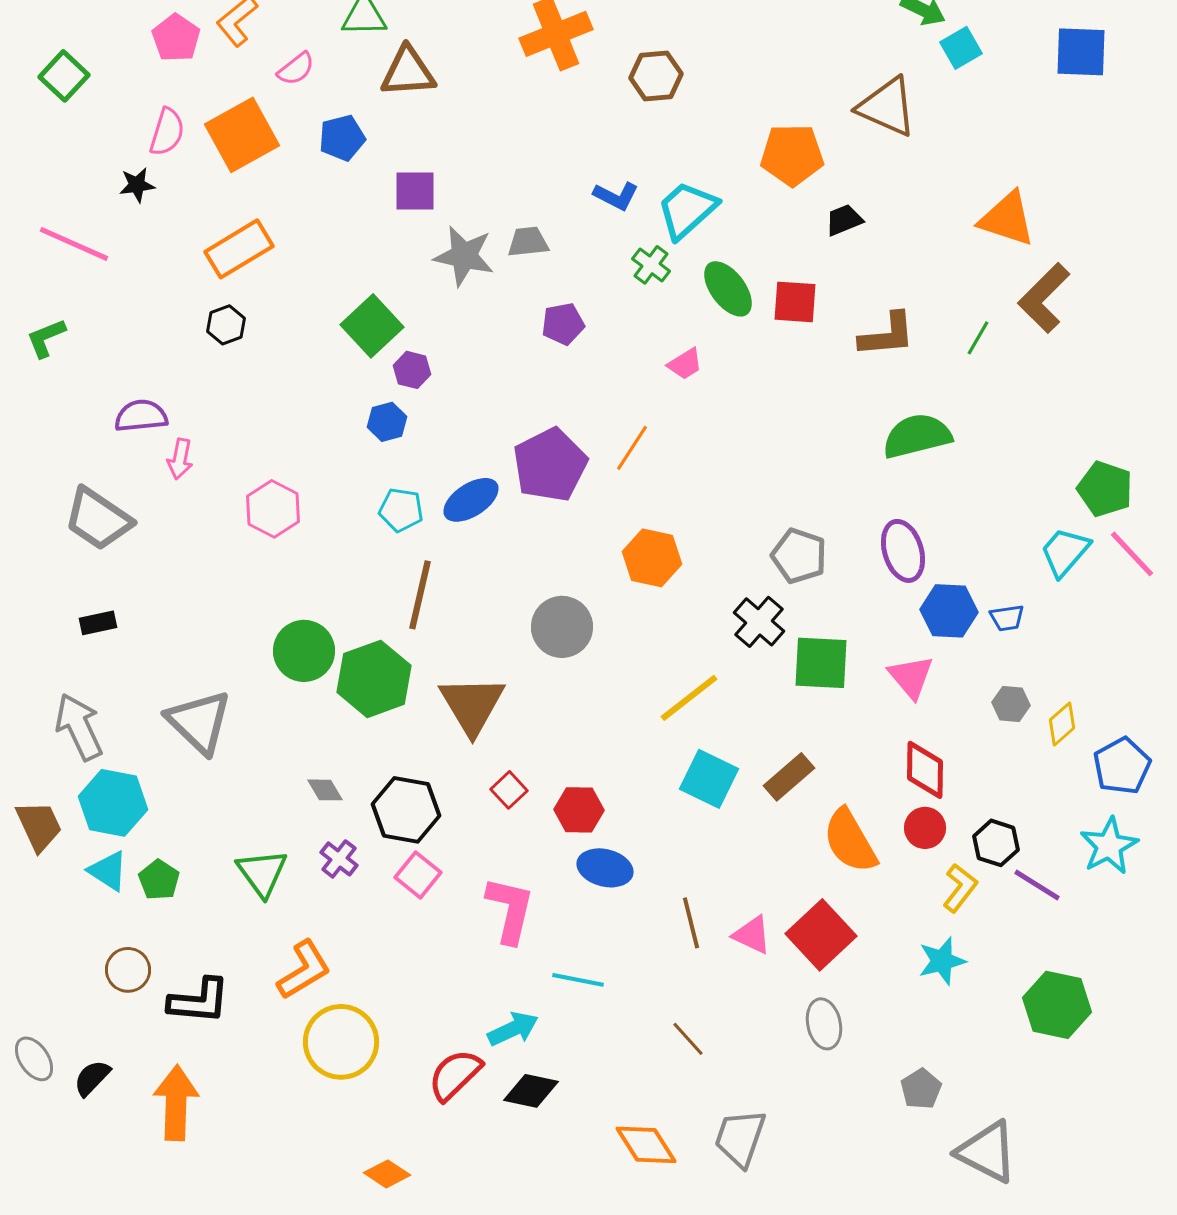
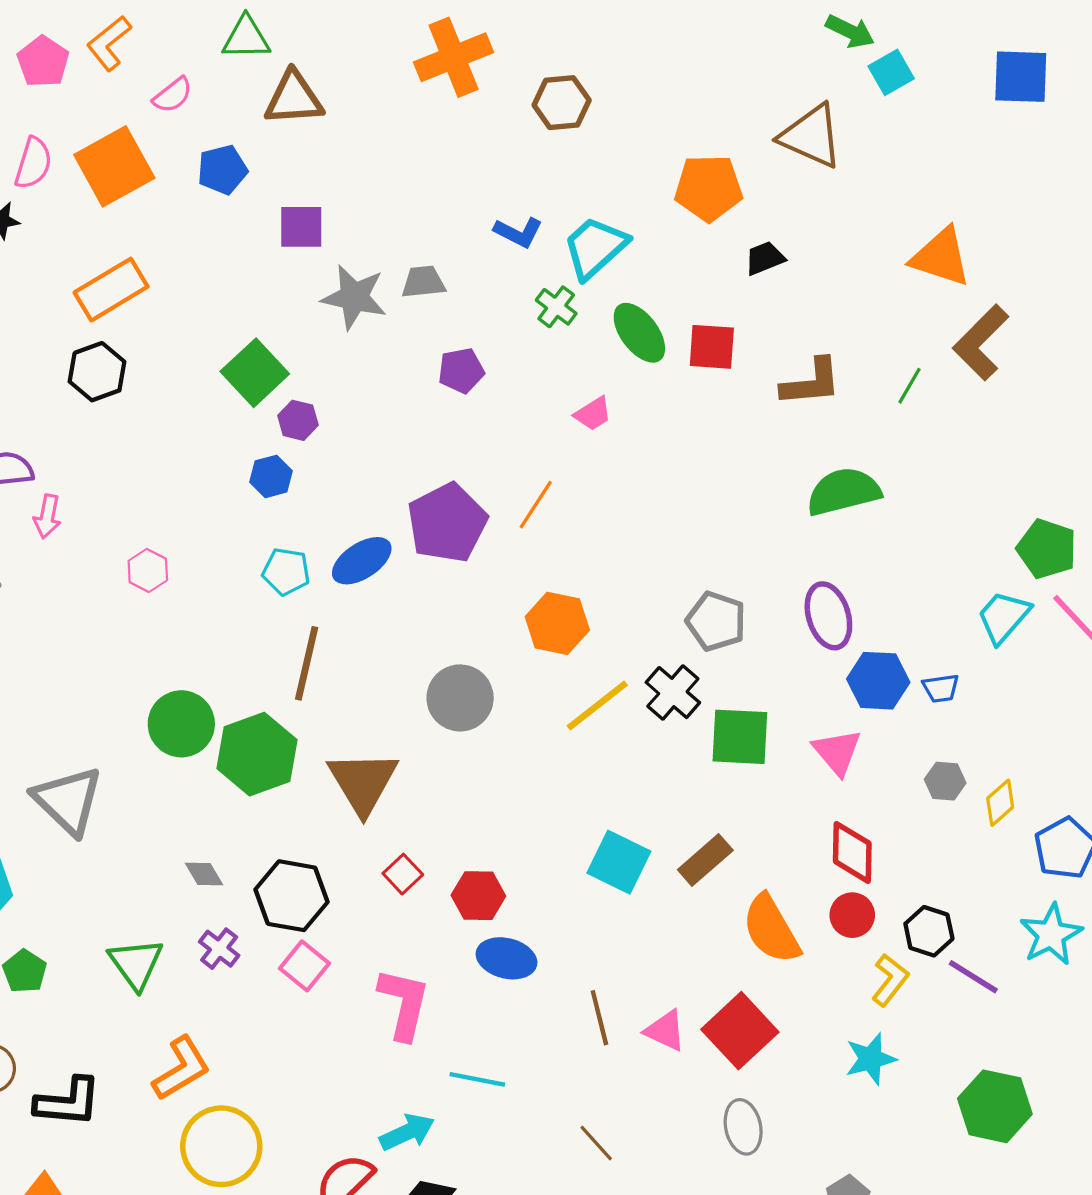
black hexagon: (226, 325) -> (97, 372), size x1.4
pink hexagon: (273, 509) -> (148, 570), size x0.7
yellow line: (689, 698) -> (597, 705), moved

